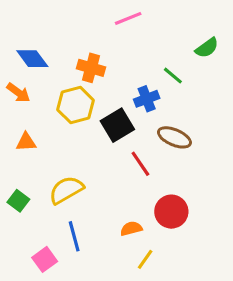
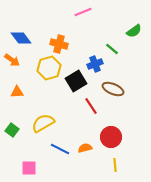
blue line: (74, 236) -> (60, 149), moved, turned -48
pink square: (45, 259) -> (29, 168), turned 35
yellow line: (145, 259) -> (115, 165), moved, turned -40

